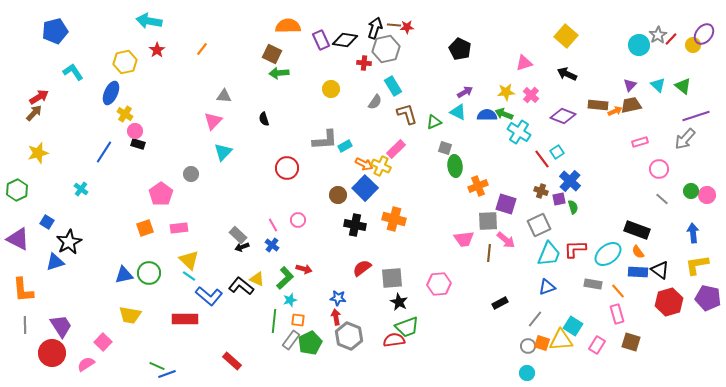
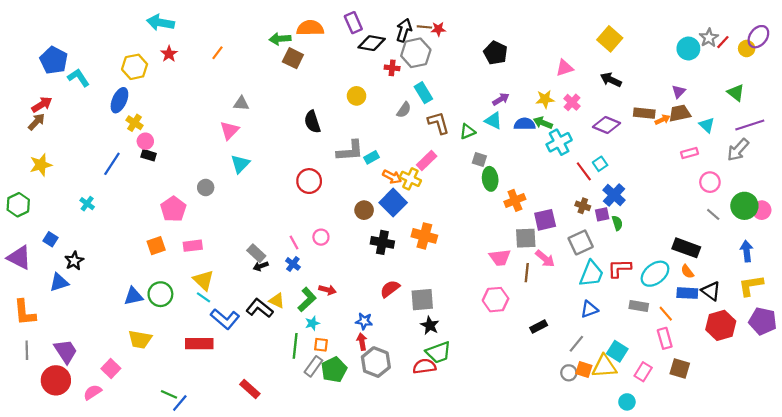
blue pentagon: (55, 31) -> (54, 60), moved, turned -30
purple rectangle: (321, 40) -> (353, 23), moved
green arrow: (279, 73) -> (280, 39), moved
cyan triangle: (658, 85) -> (707, 125), moved
black semicircle: (264, 119) -> (312, 122), moved, size x1.5
cyan cross: (519, 132) -> (559, 142), turned 30
green circle: (691, 191) -> (744, 206), size x1.6
purple square: (506, 204) -> (545, 220), turned -30
black star: (69, 242) -> (74, 261), size x0.7
pink hexagon: (439, 284) -> (496, 300), moved
cyan circle: (527, 373) -> (627, 402), moved
blue line: (167, 374) -> (180, 403), turned -30

